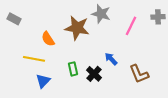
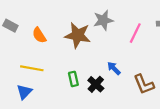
gray star: (101, 14) -> (103, 20), turned -30
orange semicircle: (48, 39) -> (39, 35), moved
blue triangle: (43, 81) -> (24, 92), moved

